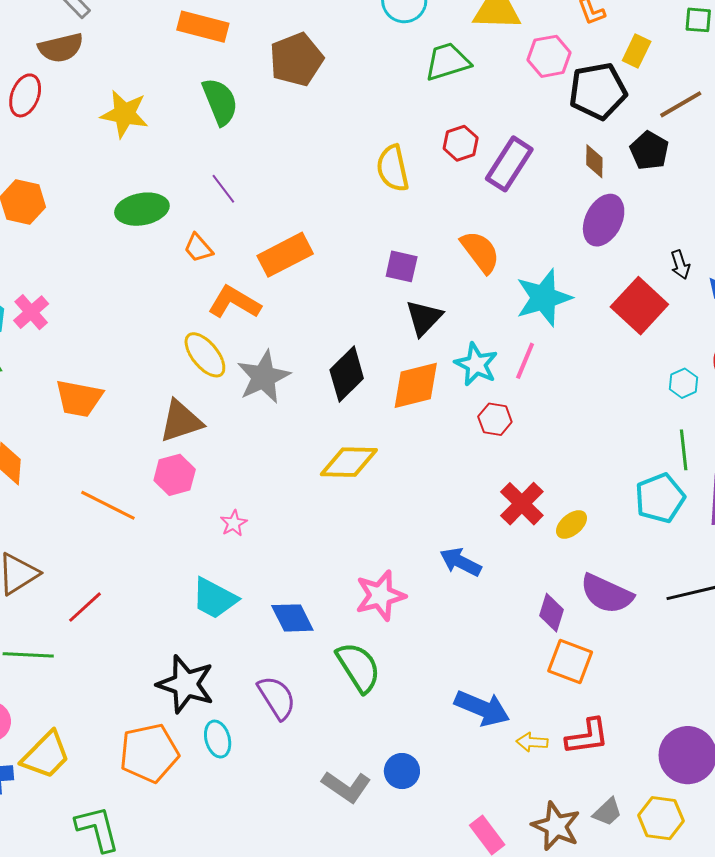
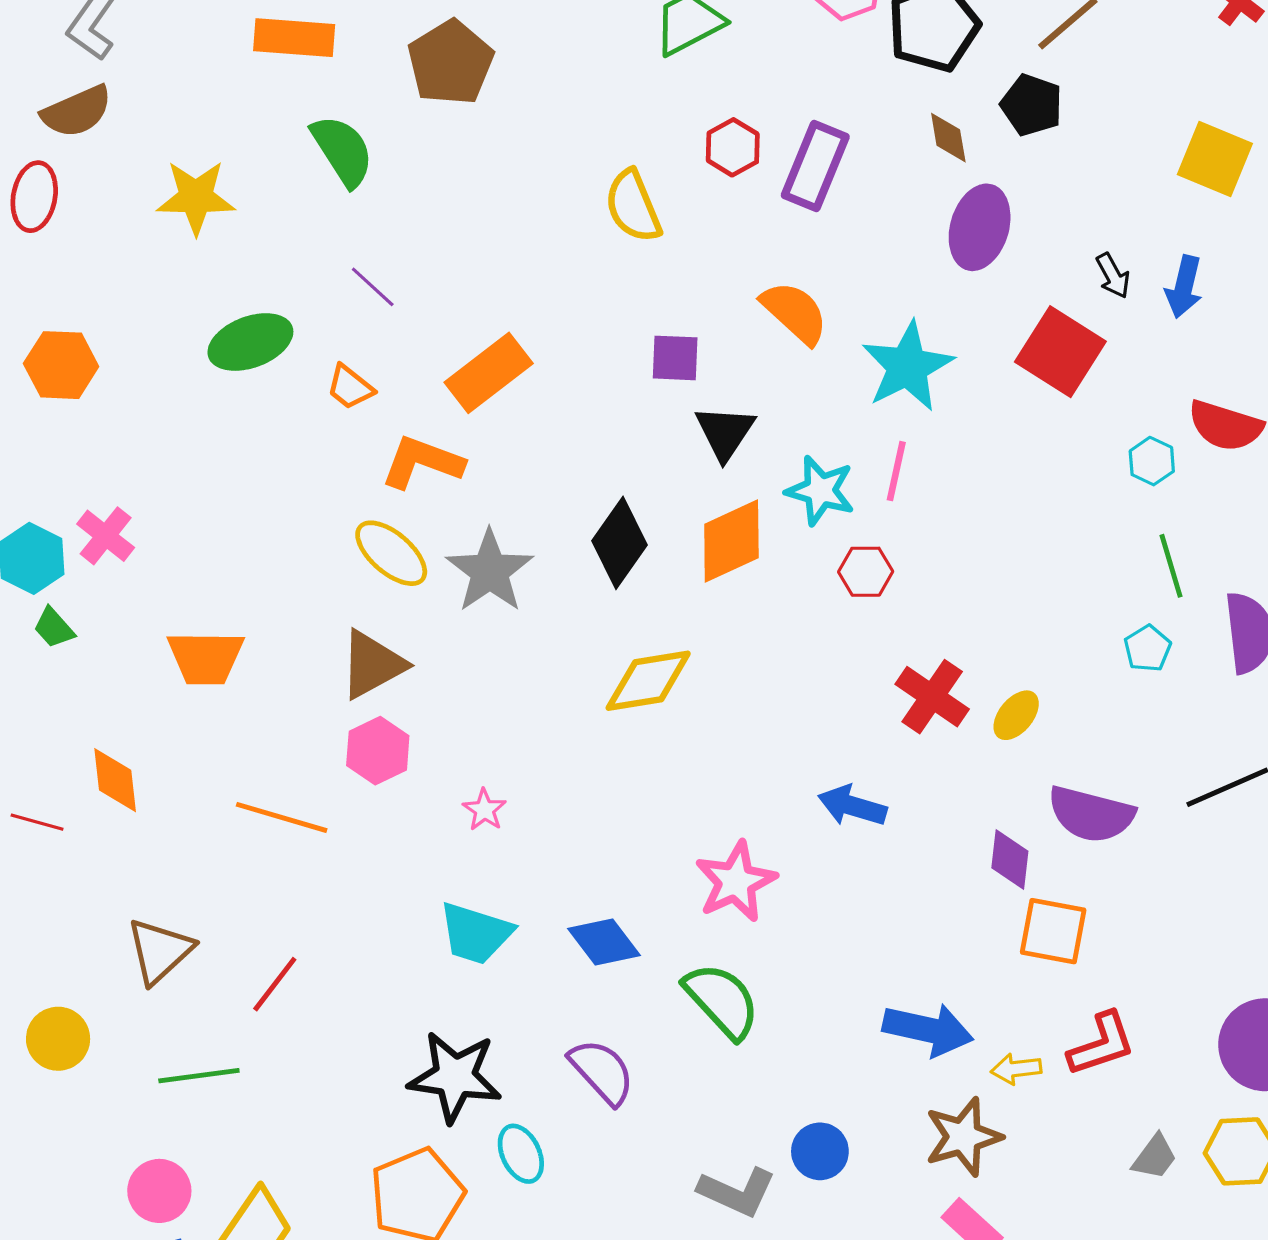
cyan pentagon: (660, 498) -> (1147, 648), size x0.6
brown star: (556, 826) -> (963, 1137), moved, turned -30

